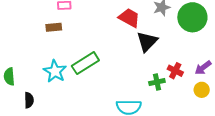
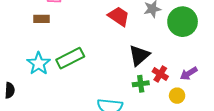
black triangle: (147, 42) -> (139, 55), moved
yellow circle: (202, 90) -> (177, 96), moved

